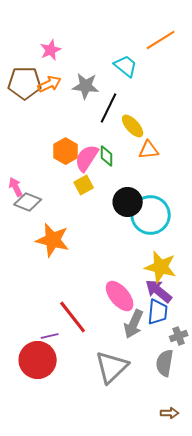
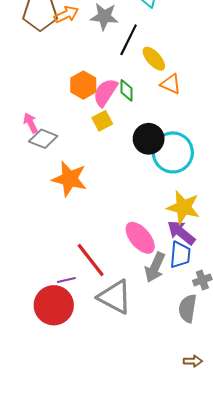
orange triangle: (149, 150) -> (171, 84), turned 30
gray triangle: (112, 367) -> (115, 297), moved, turned -48

